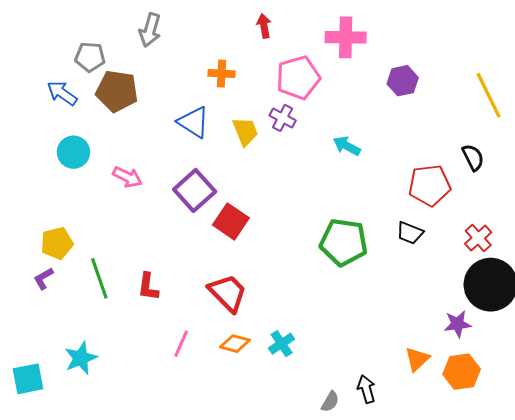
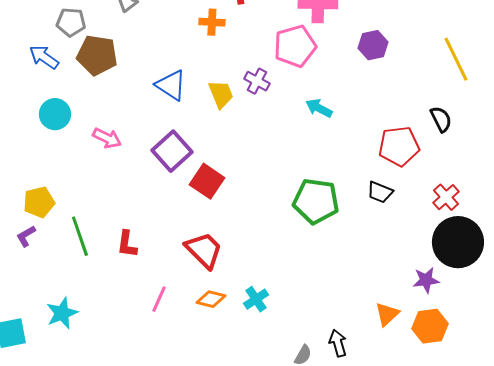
orange cross: (221, 73) -> (212, 22), moved
pink pentagon: (298, 78) -> (295, 46), moved

